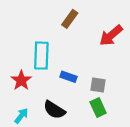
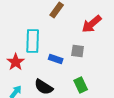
gray square: (98, 85) -> (78, 51), moved

